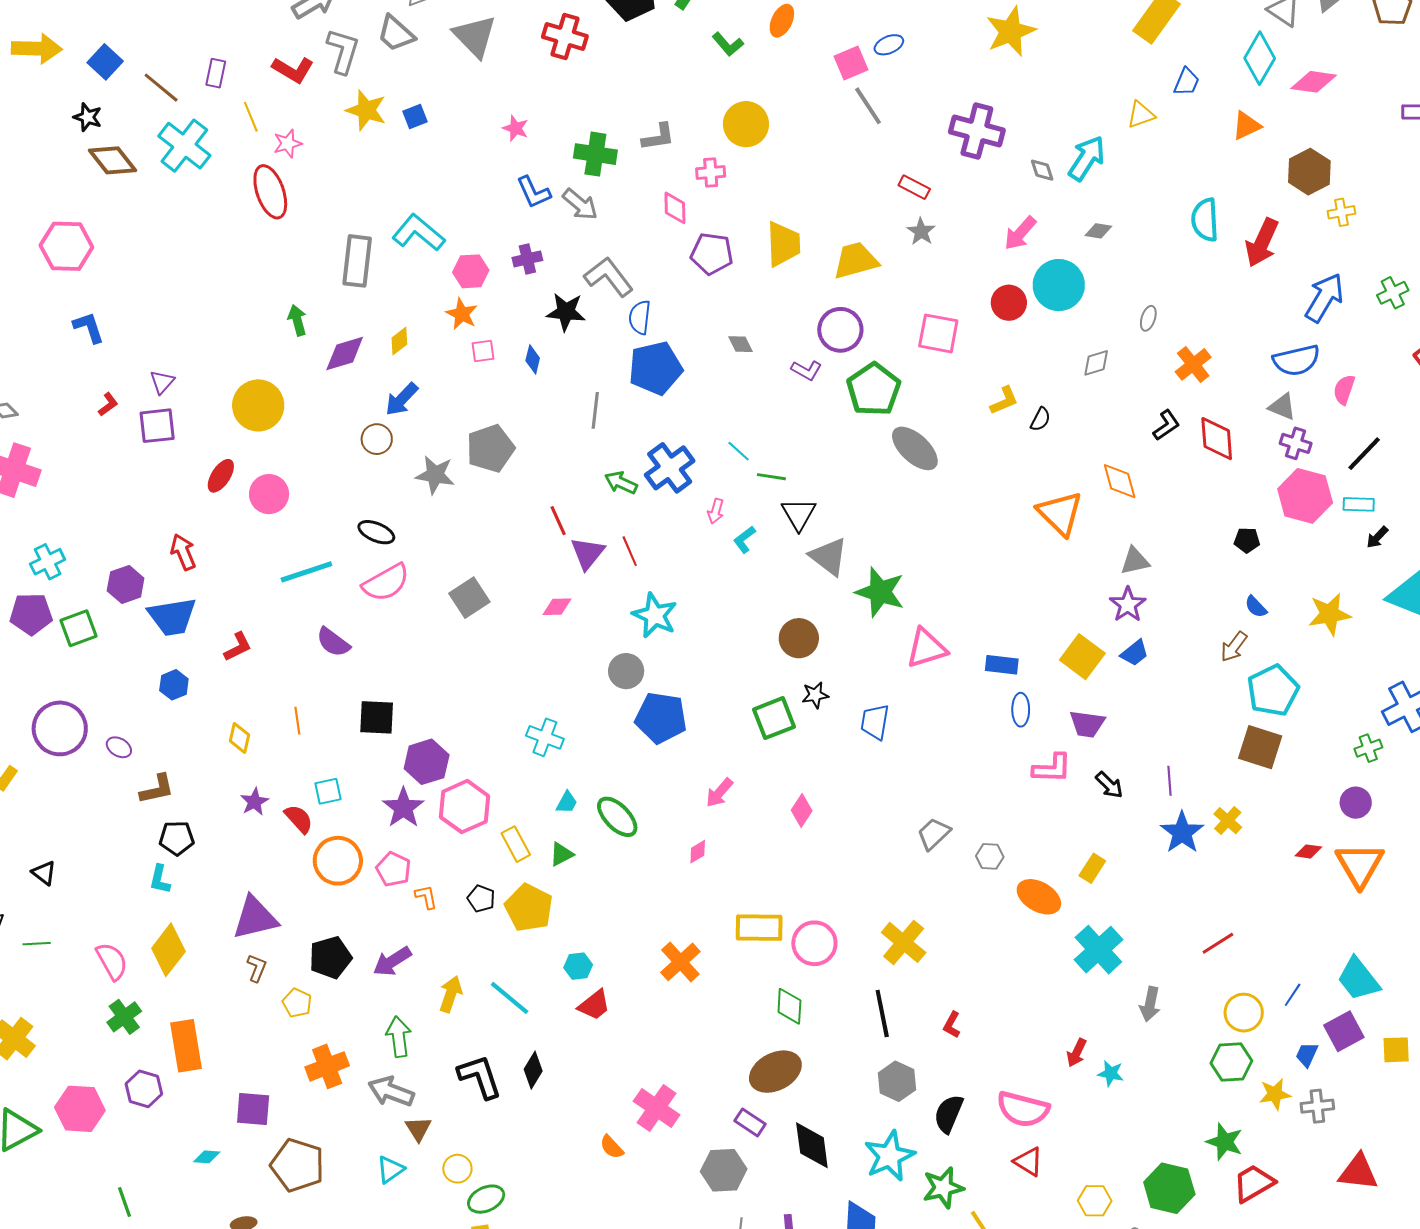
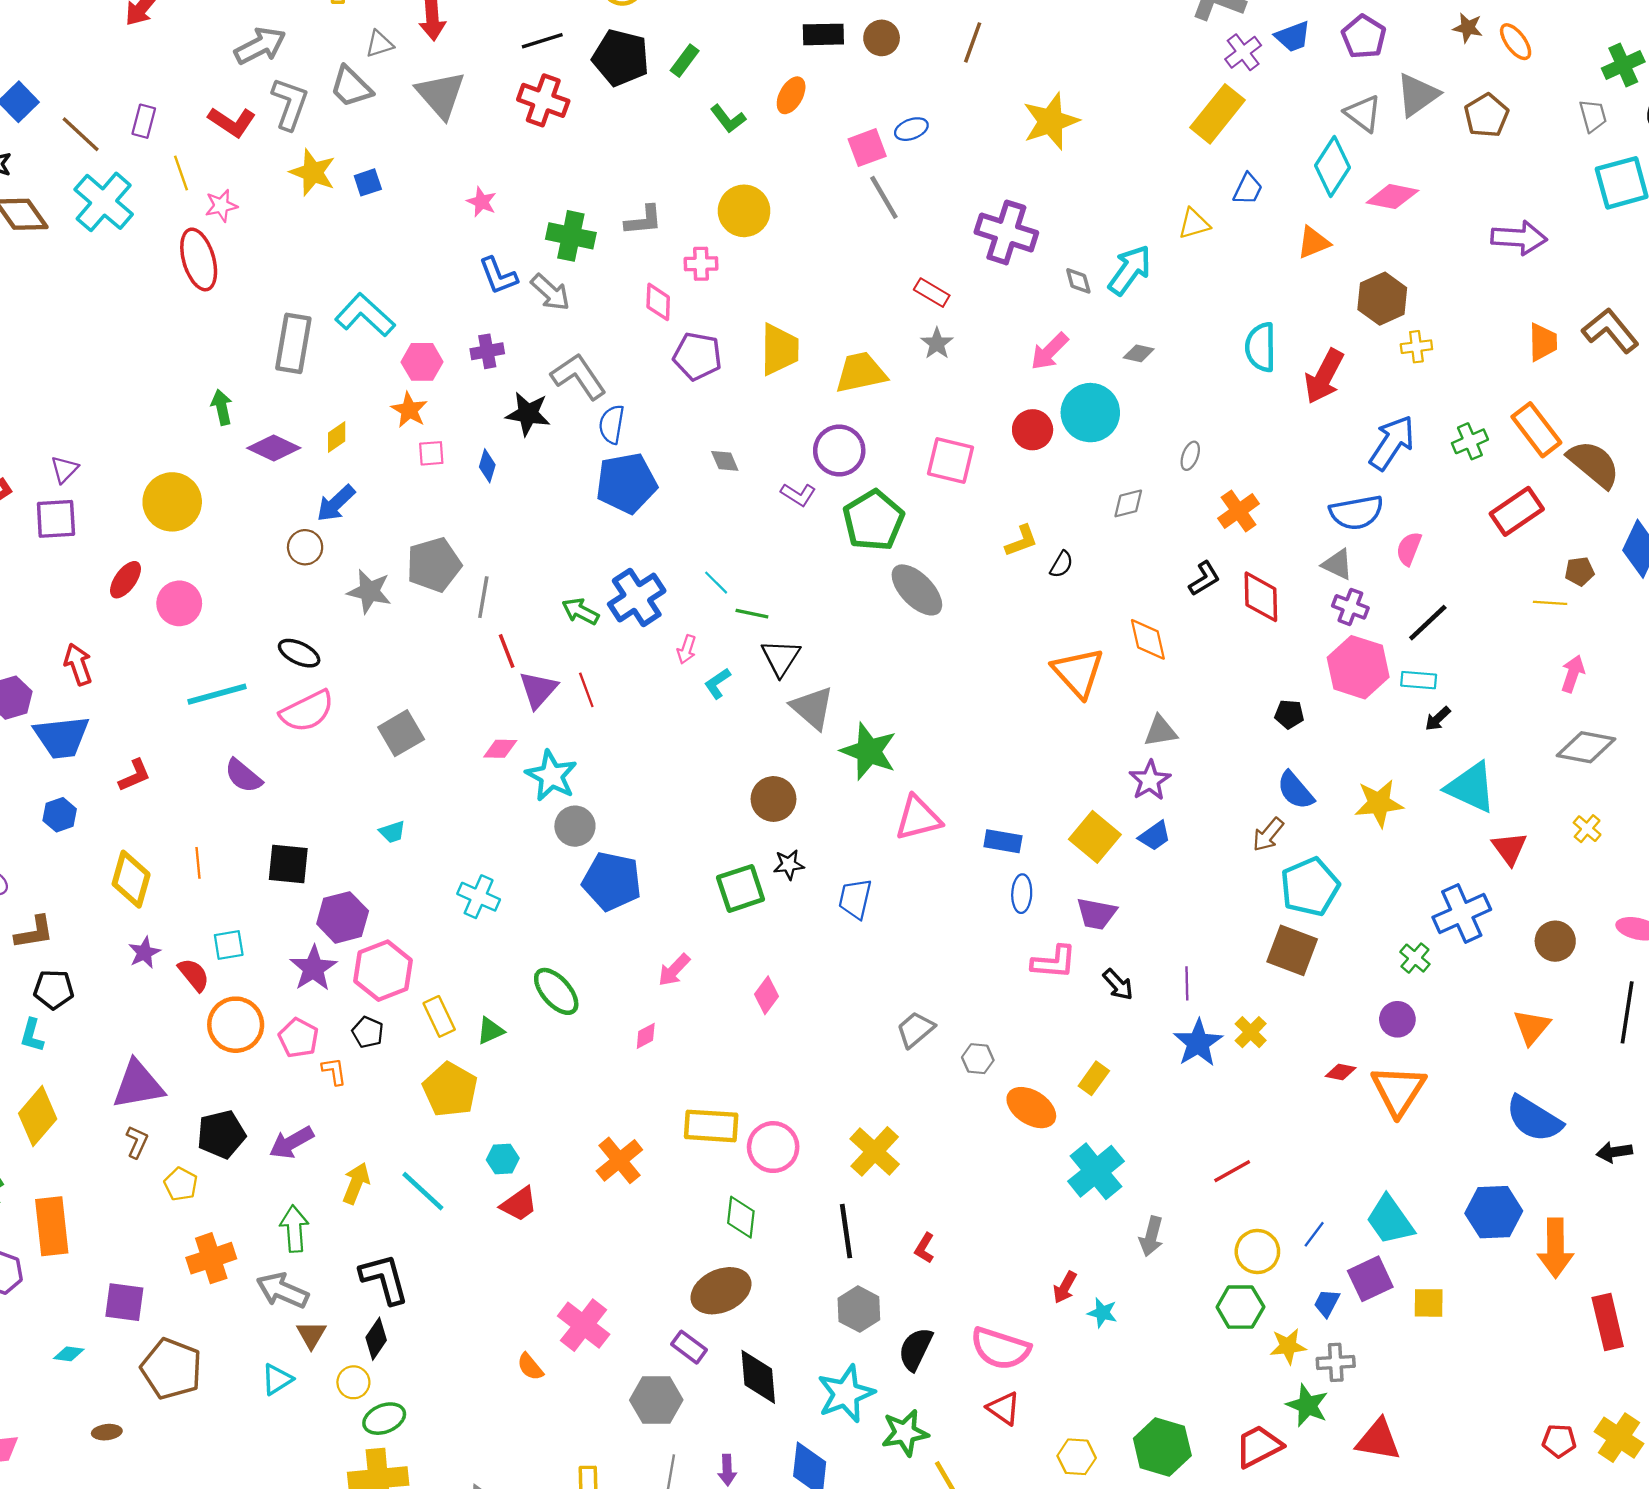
purple diamond: (345, 353) -> (274, 448), turned 39
gray line: (595, 410) -> (483, 597), moved
blue semicircle: (1256, 607) -> (1295, 790), size x1.5
cyan star: (655, 615) -> (551, 776), moved
yellow diamond: (240, 738) -> (131, 879), size x1.6
green cross: (1368, 748) -> (1415, 958), turned -32
cyan trapezoid: (567, 802) -> (392, 832), moved, turned 40
black pentagon: (481, 899) -> (368, 1032), moved
black diamond: (533, 1070) -> (376, 1339), moved
green star: (1225, 1142) -> (1307, 1405), moved

